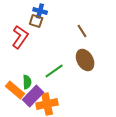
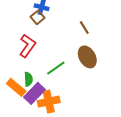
brown square: (36, 21) -> (38, 17), turned 32
red L-shape: (20, 37) -> (27, 46), moved

